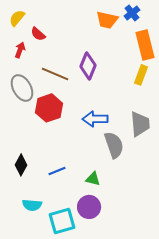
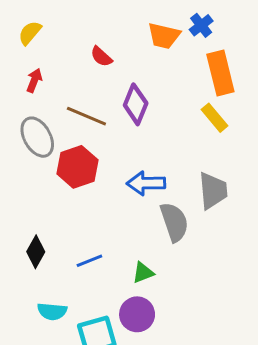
red semicircle: (38, 34) -> (101, 57), moved
yellow rectangle: (141, 75) -> (215, 118), turned -60
green triangle: (93, 179) -> (143, 273), turned -35

